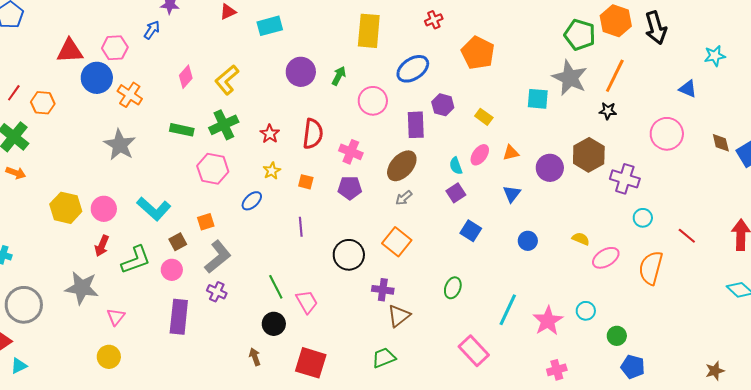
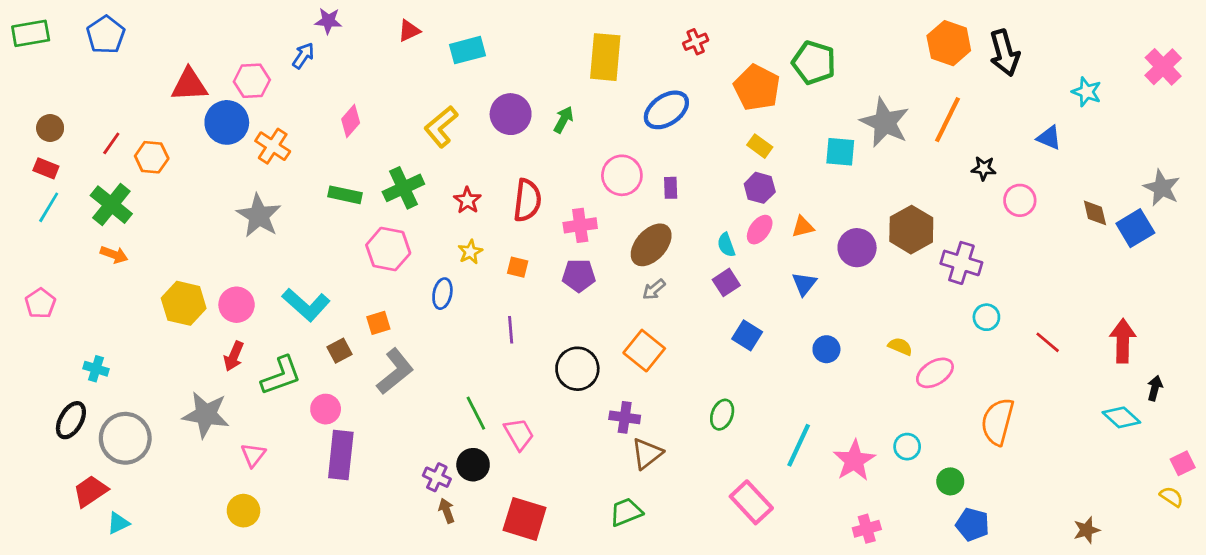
green pentagon: (580, 35) -> (814, 63), moved
cyan star: (715, 56) -> (1087, 92), turned 30
yellow L-shape: (227, 80) -> (441, 127), moved
pink circle: (373, 101) -> (622, 175), moved
purple hexagon: (443, 105) -> (760, 188), moved
black star: (608, 111) -> (984, 168), moved
yellow rectangle: (484, 117) -> (760, 146), moved
purple rectangle: (416, 125) -> (671, 188), size x0.6
pink circle: (667, 134) -> (1020, 200), size x0.7
pink cross: (351, 152) -> (580, 225), turned -30
blue ellipse: (252, 201) -> (442, 294), turned -35
orange semicircle: (651, 268) -> (998, 422), moved
pink circle: (172, 270) -> (326, 409), moved
purple cross: (217, 292) -> (437, 477), moved

